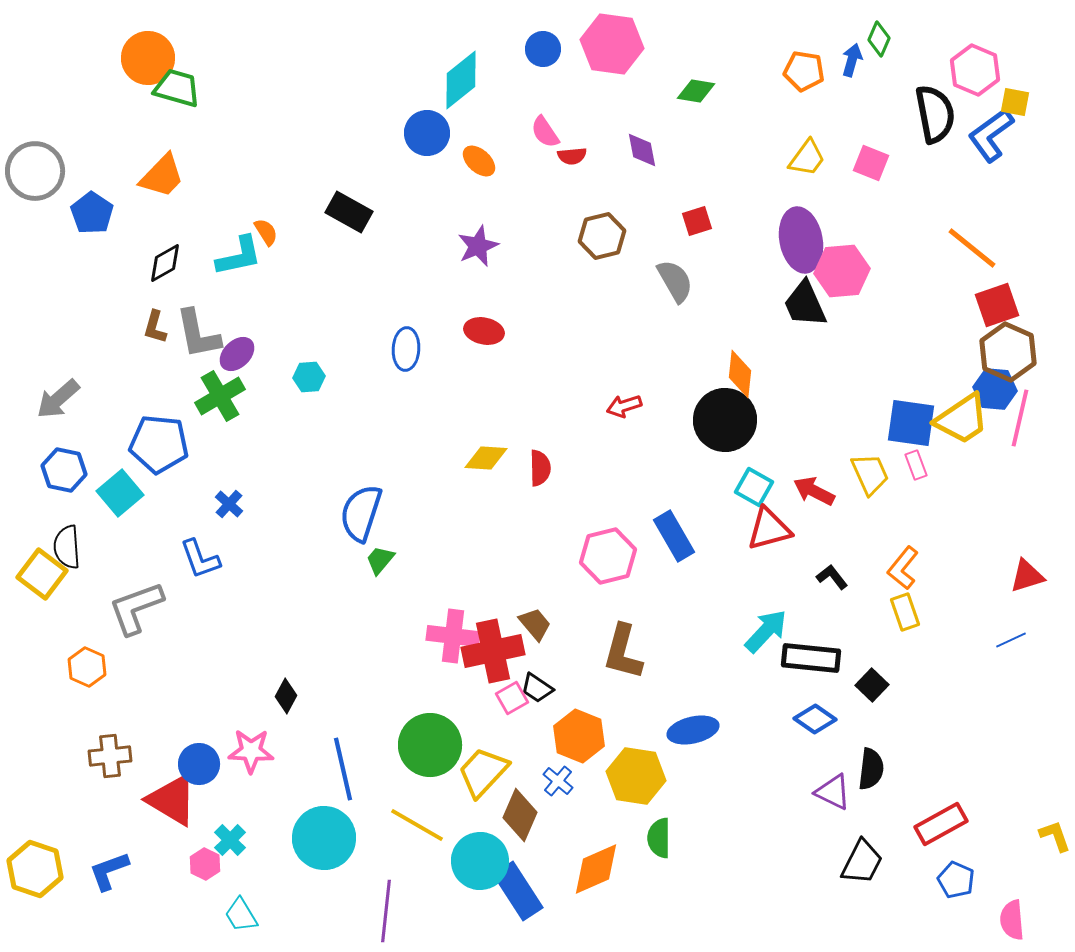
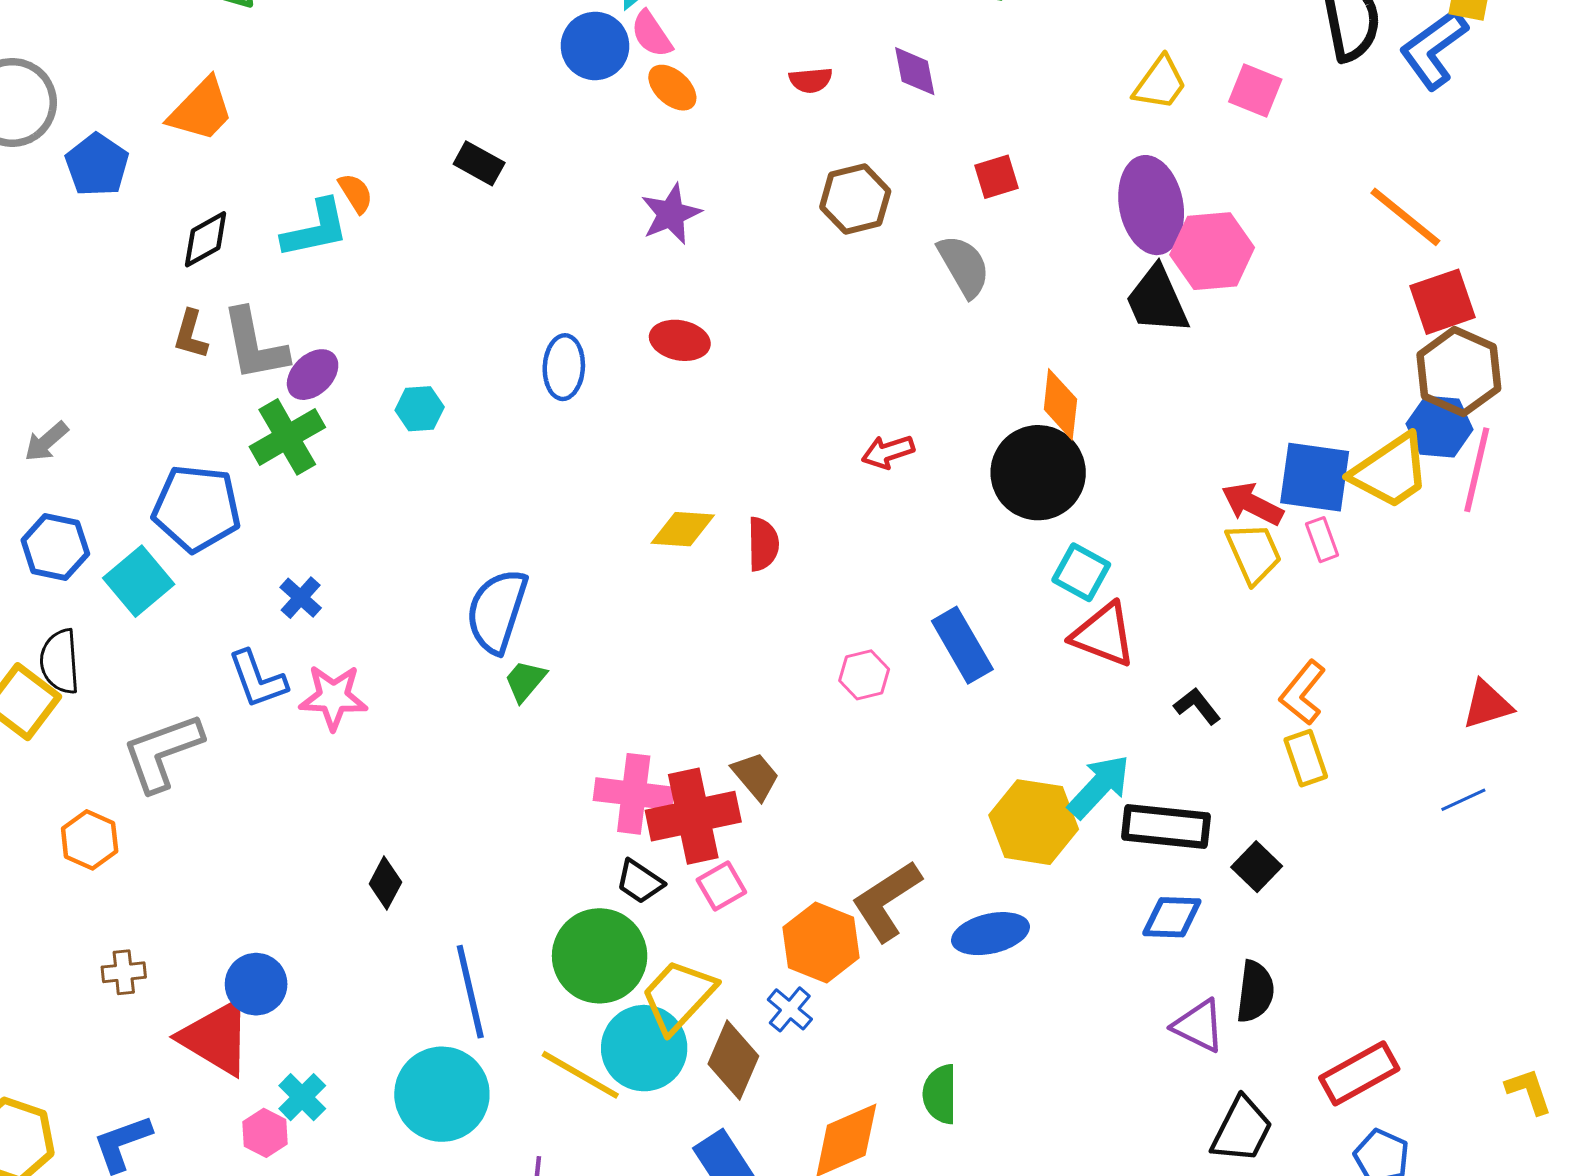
pink semicircle: (545, 132) -> (652, 34), moved
black rectangle: (349, 212) -> (479, 163), size x0.7
gray arrow: (58, 399) -> (46, 441), size x0.7
red arrow: (814, 491) -> (1252, 504), moved
red triangle: (769, 529) -> (1104, 635), turned 36
pink hexagon: (608, 556) -> (864, 675), size x0.6
brown L-shape: (623, 652) -> (886, 901), moved, turned 42
black trapezoid: (537, 688) -> (640, 882), moved
blue diamond: (815, 719) -> (1172, 917), turned -33
pink star: (251, 751) -> (333, 697), moved
brown cross: (110, 756) -> (124, 972), size x0.7
yellow hexagon: (636, 776) -> (1034, 822), moved
cyan circle: (480, 861) -> (644, 1048), moved

